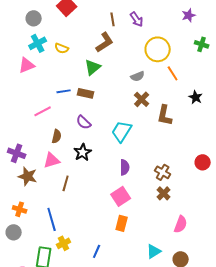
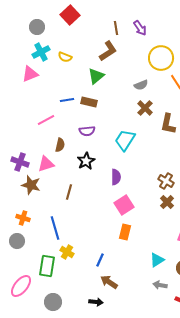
purple semicircle: (84, 122) -> (87, 131), turned -49
pink triangle: (52, 160) -> (46, 164), moved
purple semicircle: (125, 167) -> (116, 177), moved
yellow cross: (64, 243) -> (67, 252), turned -32

